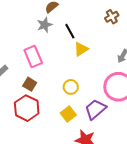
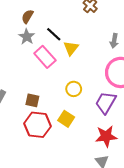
pink rectangle: (33, 56) -> (45, 57), moved
yellow square: (68, 114) -> (66, 119), moved

